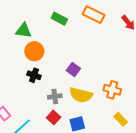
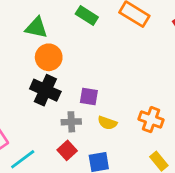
purple square: (73, 70) -> (89, 97), moved, turned -32
black cross: (34, 75) -> (45, 90), size x1.5
yellow semicircle: (81, 95) -> (107, 123), size x0.6

